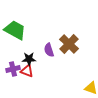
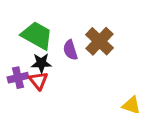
green trapezoid: (15, 30) -> (37, 35), moved
red triangle: (27, 71) -> (38, 81), turned 32

